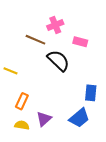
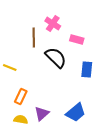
pink cross: (55, 25) -> (53, 24), turned -35
brown line: (35, 40) -> (34, 38), turned 66
blue rectangle: (91, 93) -> (87, 70), moved

